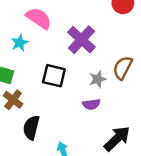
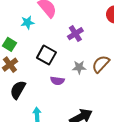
purple cross: (81, 40) -> (75, 34), size x0.7
purple semicircle: (91, 104) -> (57, 81), moved

